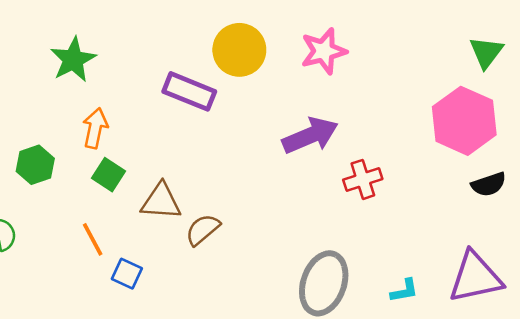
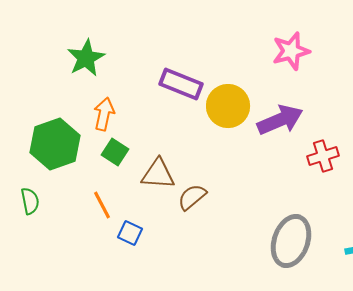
yellow circle: (239, 50) -> (228, 106), moved
green hexagon: (35, 165) -> (55, 144), size x1.6

